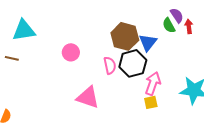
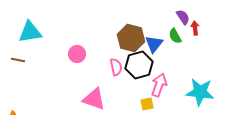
green semicircle: (169, 25) -> (175, 36), moved
yellow square: (151, 102) -> (147, 104), moved

